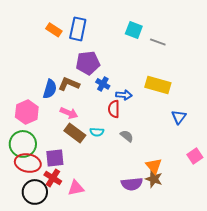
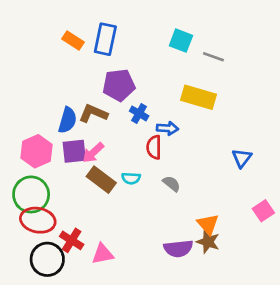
yellow rectangle: (158, 85) -> (199, 97), moved
pink arrow: (69, 113) -> (93, 153), turned 114
purple square: (55, 158) -> (74, 151), moved

